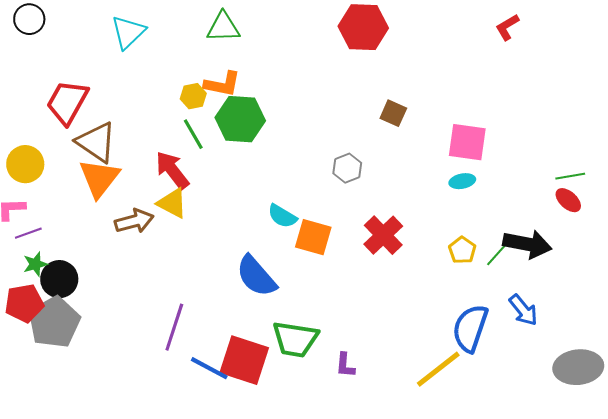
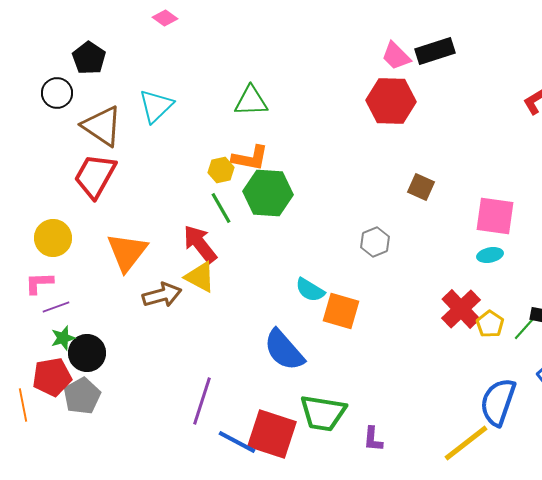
brown triangle: (96, 142) -> (102, 126), moved
red cross: (383, 235) -> (461, 309), moved
gray pentagon: (54, 322) -> (82, 396), size x0.7

